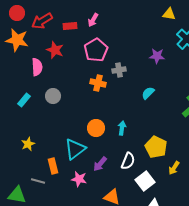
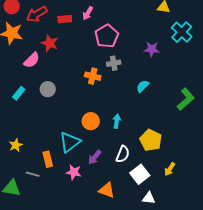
pink pentagon: (96, 50) -> (107, 36), moved
pink semicircle: (37, 67) -> (32, 60), turned 48
yellow star: (28, 144) -> (16, 145), moved
yellow arrow: (174, 168) -> (170, 169), moved

